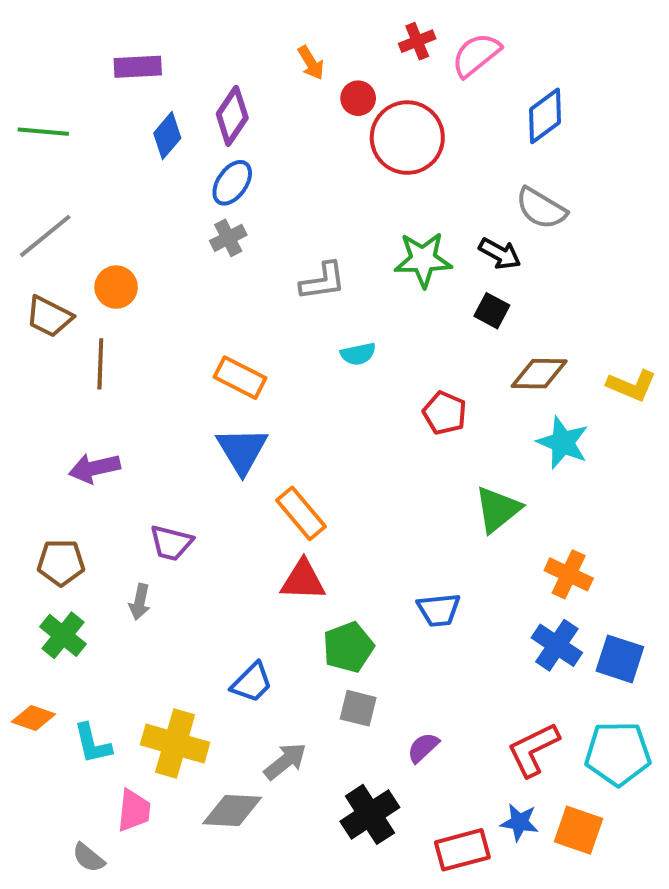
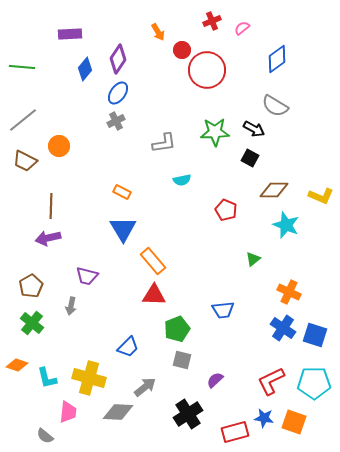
pink semicircle: (476, 55) -> (242, 28), size x0.6
brown line: (100, 364) -> (51, 206), moved
orange rectangle: (240, 378) -> (122, 192), size x0.7
green triangle: (498, 509) -> (253, 259), size x0.6
brown pentagon: (61, 563) -> (31, 286), turned -30

